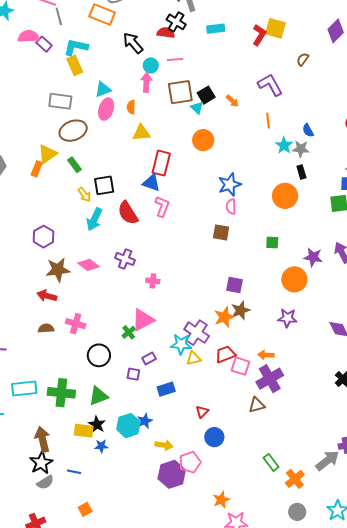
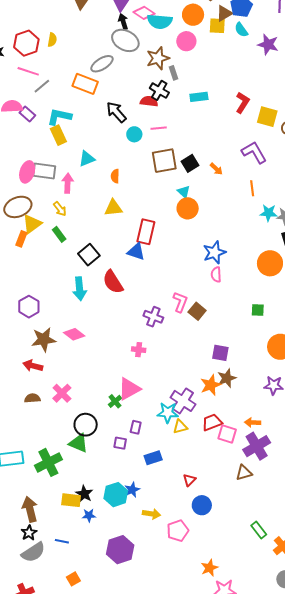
gray line: (59, 16) -> (42, 86), turned 66
yellow square: (275, 28) -> (267, 117), moved
pink arrow: (146, 82) -> (68, 183), moved
cyan triangle: (197, 108) -> (184, 192), moved
pink ellipse: (106, 109) -> (27, 172), moved
brown ellipse: (73, 131) -> (18, 207), moved
yellow triangle: (141, 133) -> (113, 208), moved
cyan star: (284, 145) -> (268, 213), turned -30
black square: (104, 185) -> (89, 255), turned -30
yellow arrow: (84, 195) -> (60, 209), moved
pink L-shape: (162, 206) -> (180, 302), moved
cyan arrow: (94, 219) -> (80, 289), turned -30
brown square: (221, 232) -> (197, 311), moved, turned 30
purple cross: (125, 259) -> (153, 317), moved
pink cross: (76, 324) -> (62, 393), turned 30
purple rectangle: (149, 358) -> (136, 427), turned -48
green cross: (61, 393) -> (48, 462), turned -32
green triangle: (98, 396) -> (79, 443), moved, turned 45
black star: (41, 463) -> (29, 533), size x0.7
purple hexagon: (172, 474) -> (120, 550), moved
gray semicircle: (45, 482) -> (33, 552), size x1.4

